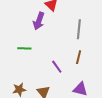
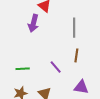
green line: (24, 48) -> (23, 69), moved

